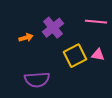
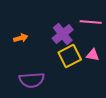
purple cross: (53, 28) -> (63, 34), moved

